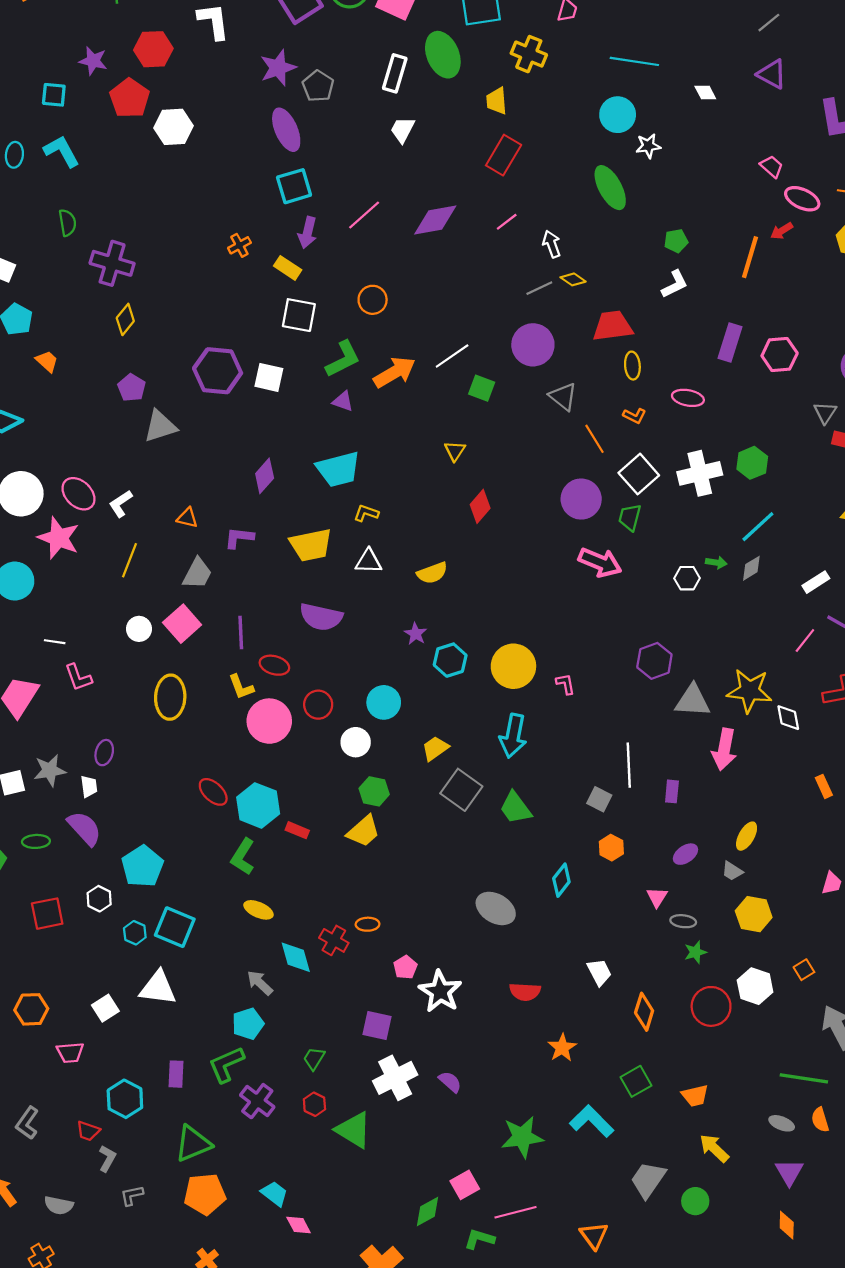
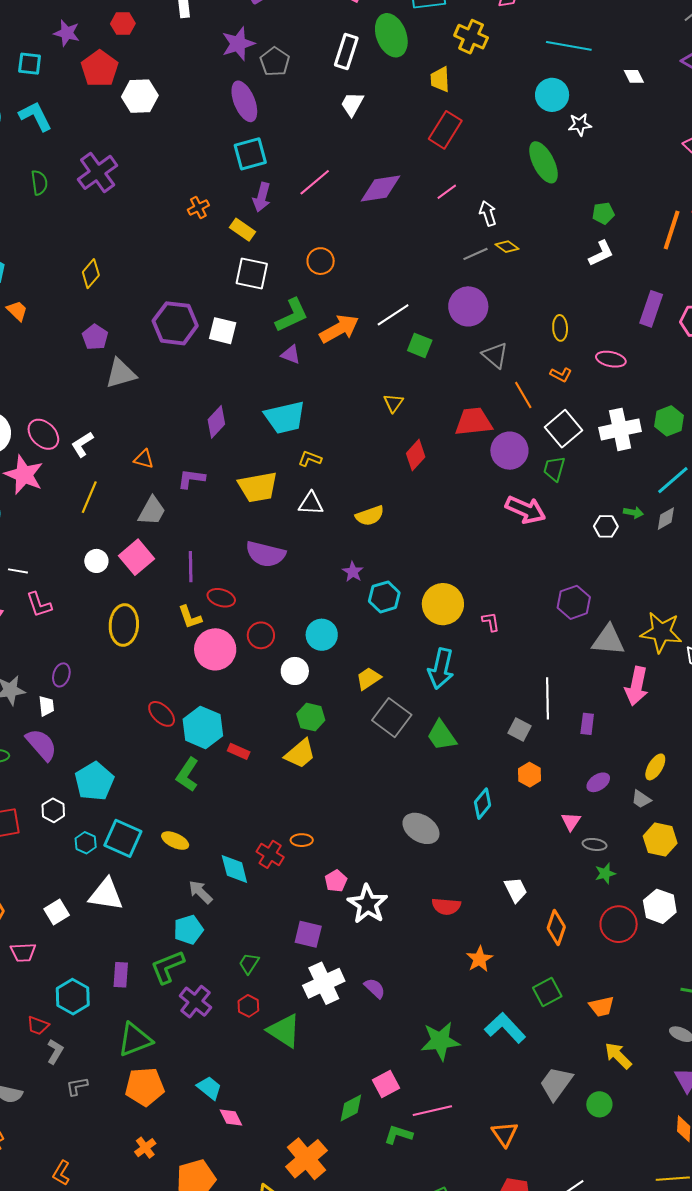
red hexagon: (153, 49) -> (123, 24), size x0.7
purple cross: (112, 263) -> (98, 172), moved, turned 36
red trapezoid: (613, 326) -> (474, 422), moved
yellow ellipse: (259, 910) -> (175, 841), moved

